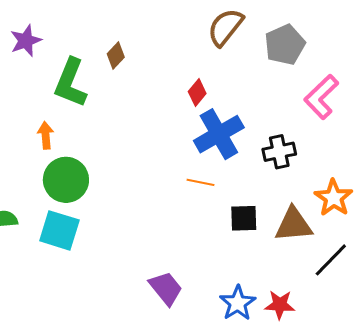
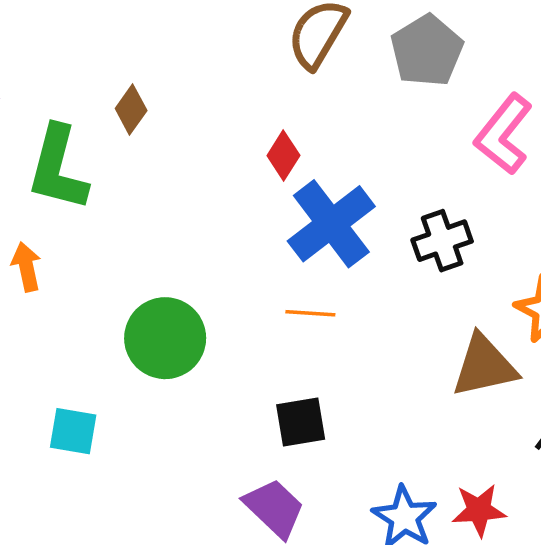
green circle: (66, 180) -> (165, 338), moved
black square: (244, 218) -> (301, 422), moved
cyan square: (59, 230) -> (73, 431), size x0.7

